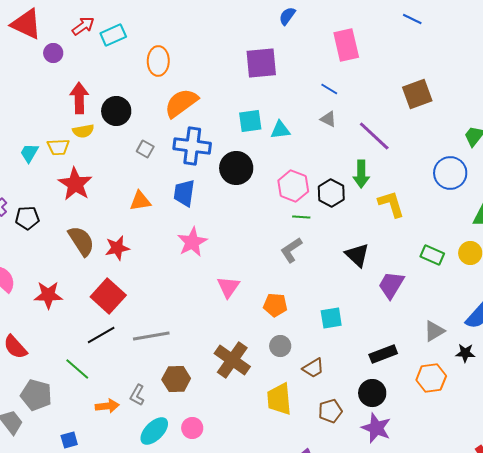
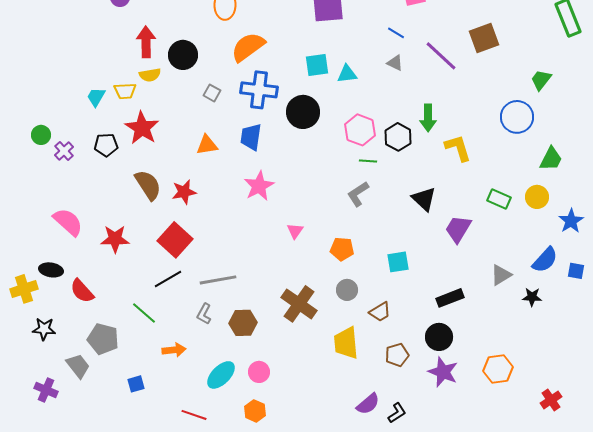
purple line: (374, 136) -> (441, 56), moved
black pentagon: (27, 218) -> (106, 145), moved
pink triangle: (228, 287) -> (295, 231), size x0.7
orange hexagon: (431, 378) -> (498, 369), moved
gray L-shape: (137, 395) -> (204, 314), moved

